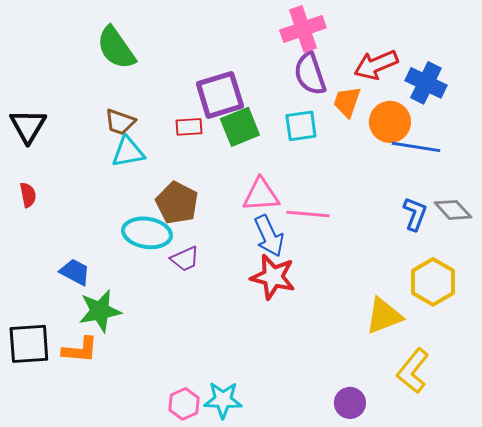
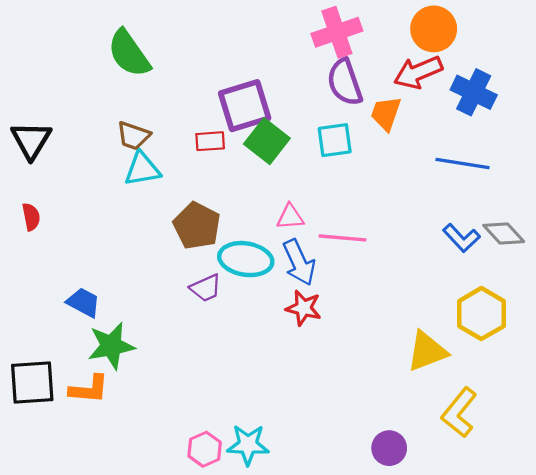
orange circle: (390, 122) -> (434, 29), moved
green square: (240, 127) -> (267, 141), turned -30
pink triangle: (261, 195) -> (290, 217), size x0.7
blue L-shape: (415, 214) -> (461, 238), turned 116
cyan ellipse: (147, 233) -> (246, 259), moved
red star: (273, 277) -> (304, 308), size x0.7

